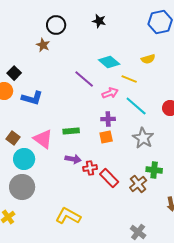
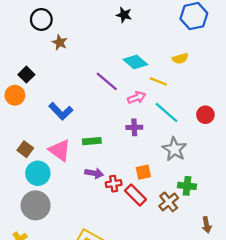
black circle: (56, 25) -> (41, 19), moved
blue L-shape: (32, 98) -> (61, 111), moved, turned 30
orange square: (106, 137) -> (143, 172), moved

